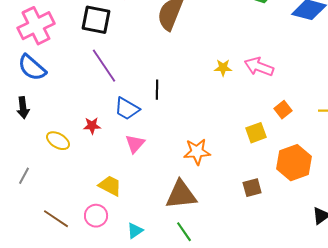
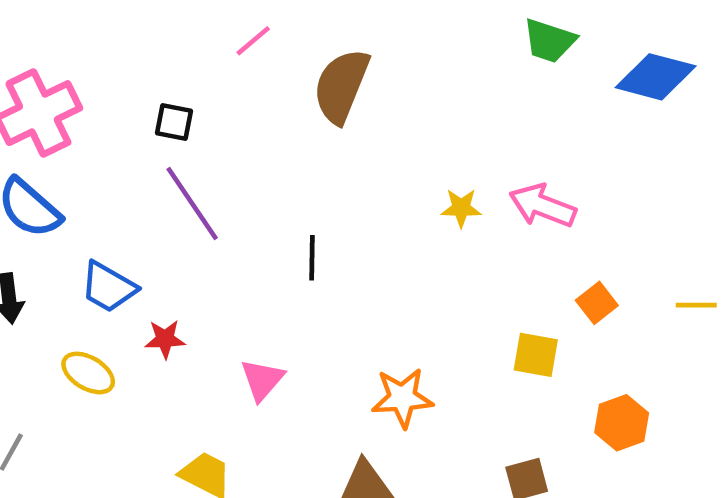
black square: (96, 20) -> (174, 122), moved, size x0.6
blue trapezoid: (127, 109) -> (108, 287), moved
yellow square: (256, 133) -> (536, 355), turned 30
orange hexagon: (294, 163) -> (622, 423), size x0.7

